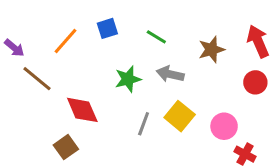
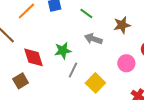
green star: (128, 79) -> (63, 51), moved
yellow square: (180, 116) -> (95, 83), moved
pink circle: (224, 126) -> (126, 63), moved

